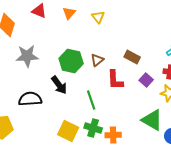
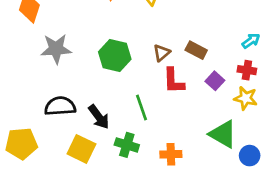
brown triangle: (97, 60) -> (162, 53), moved
black arrow: (59, 85) -> (99, 117), moved
green cross: (93, 128) -> (127, 145), moved
yellow square: (68, 131) -> (81, 149), moved

